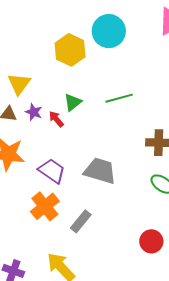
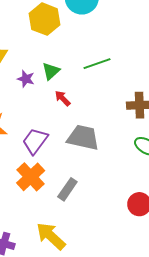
purple star: (34, 112) -> (26, 79), moved
red arrow: (56, 119) -> (63, 98), moved
purple trapezoid: (52, 171) -> (35, 141), turned -84

